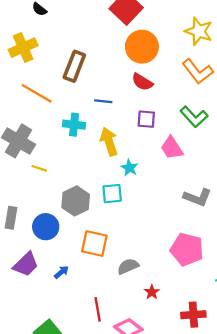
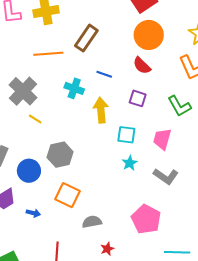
orange line: (37, 93) -> (48, 54), turned -48
pink trapezoid: (172, 148) -> (162, 139), moved, turned 35
cyan star: (129, 168) -> (130, 163), moved
cyan square: (112, 194) -> (126, 135), moved
blue arrow: (61, 272) -> (33, 213), turned 40

